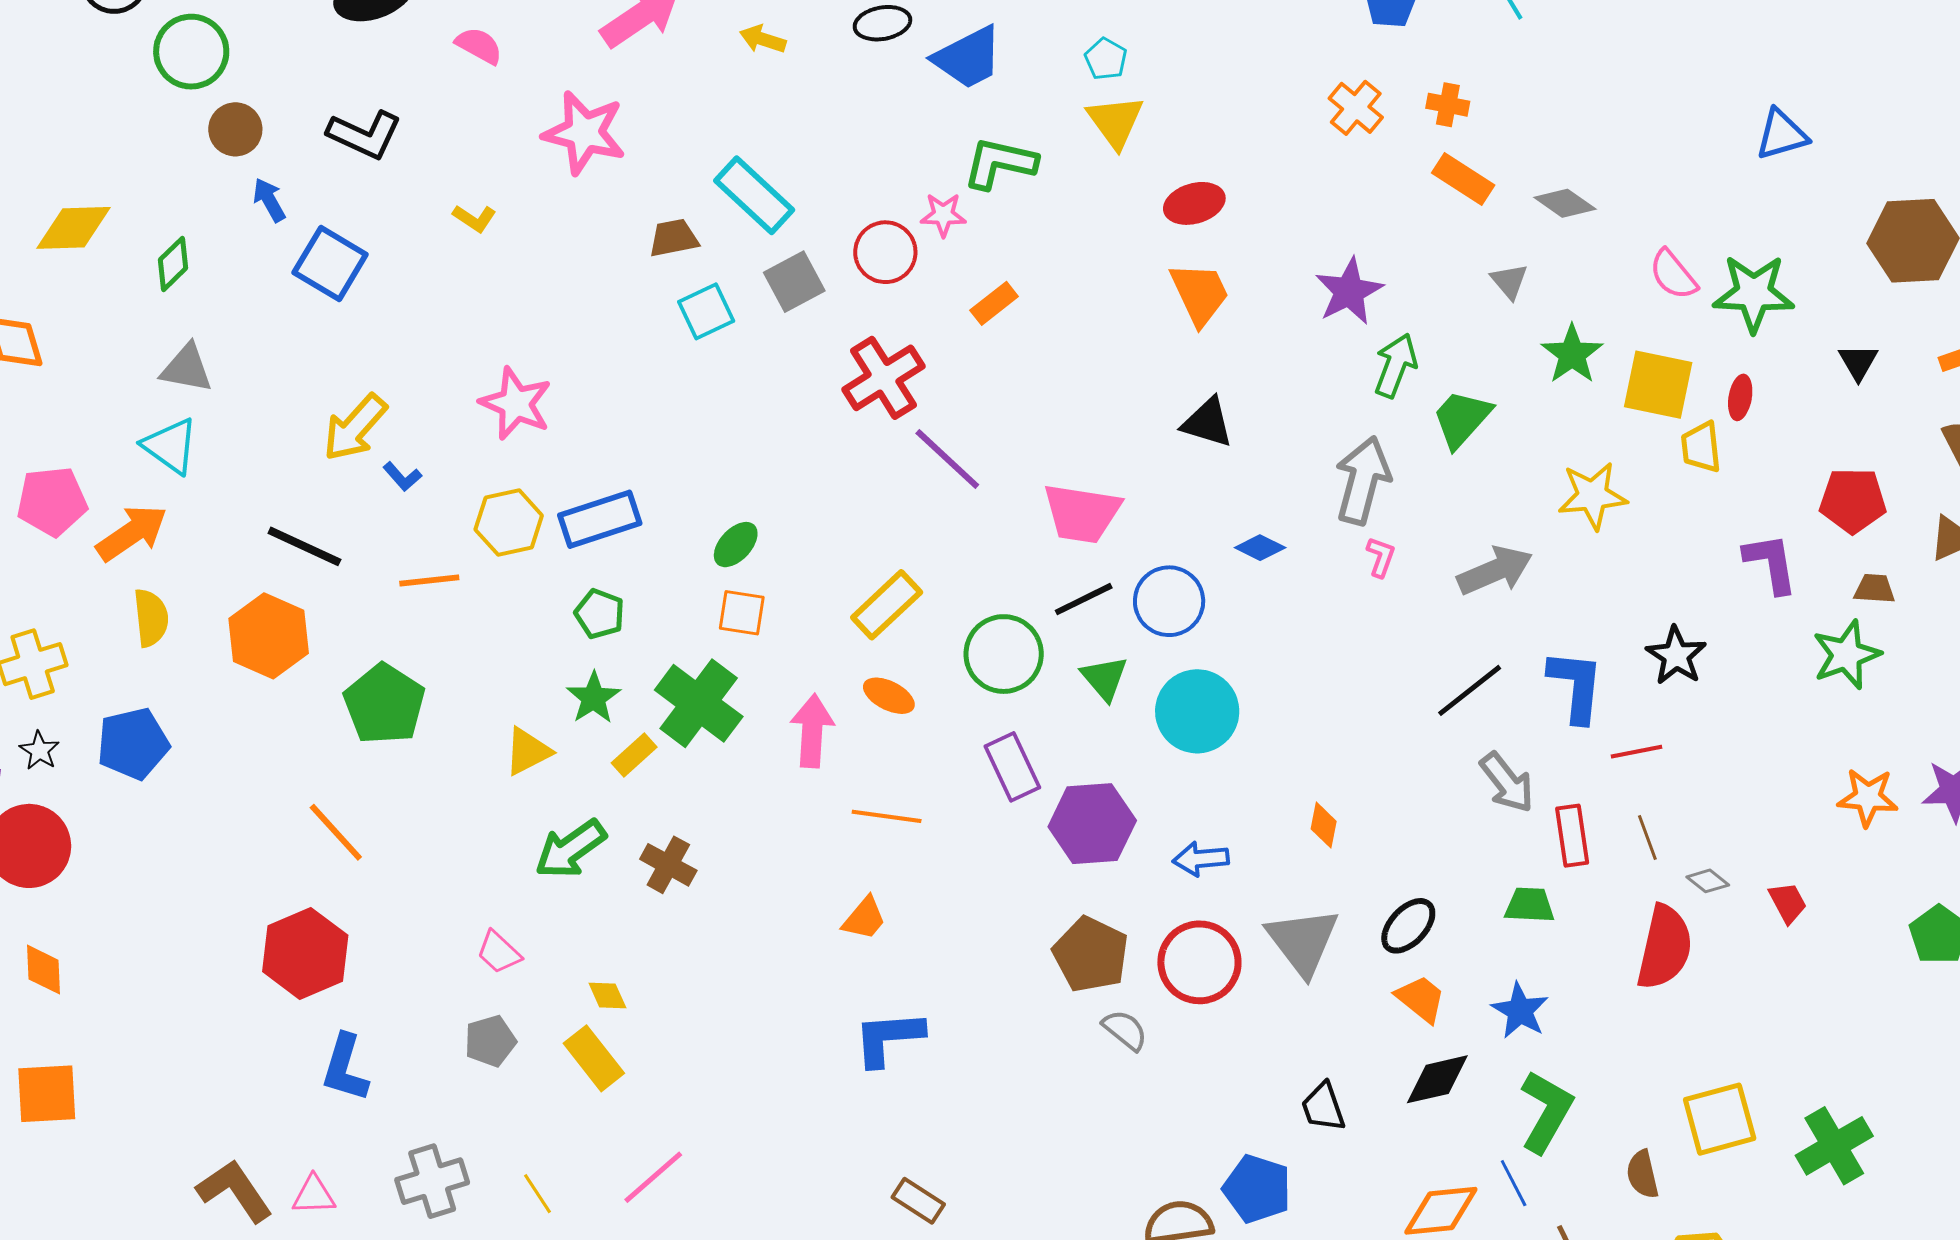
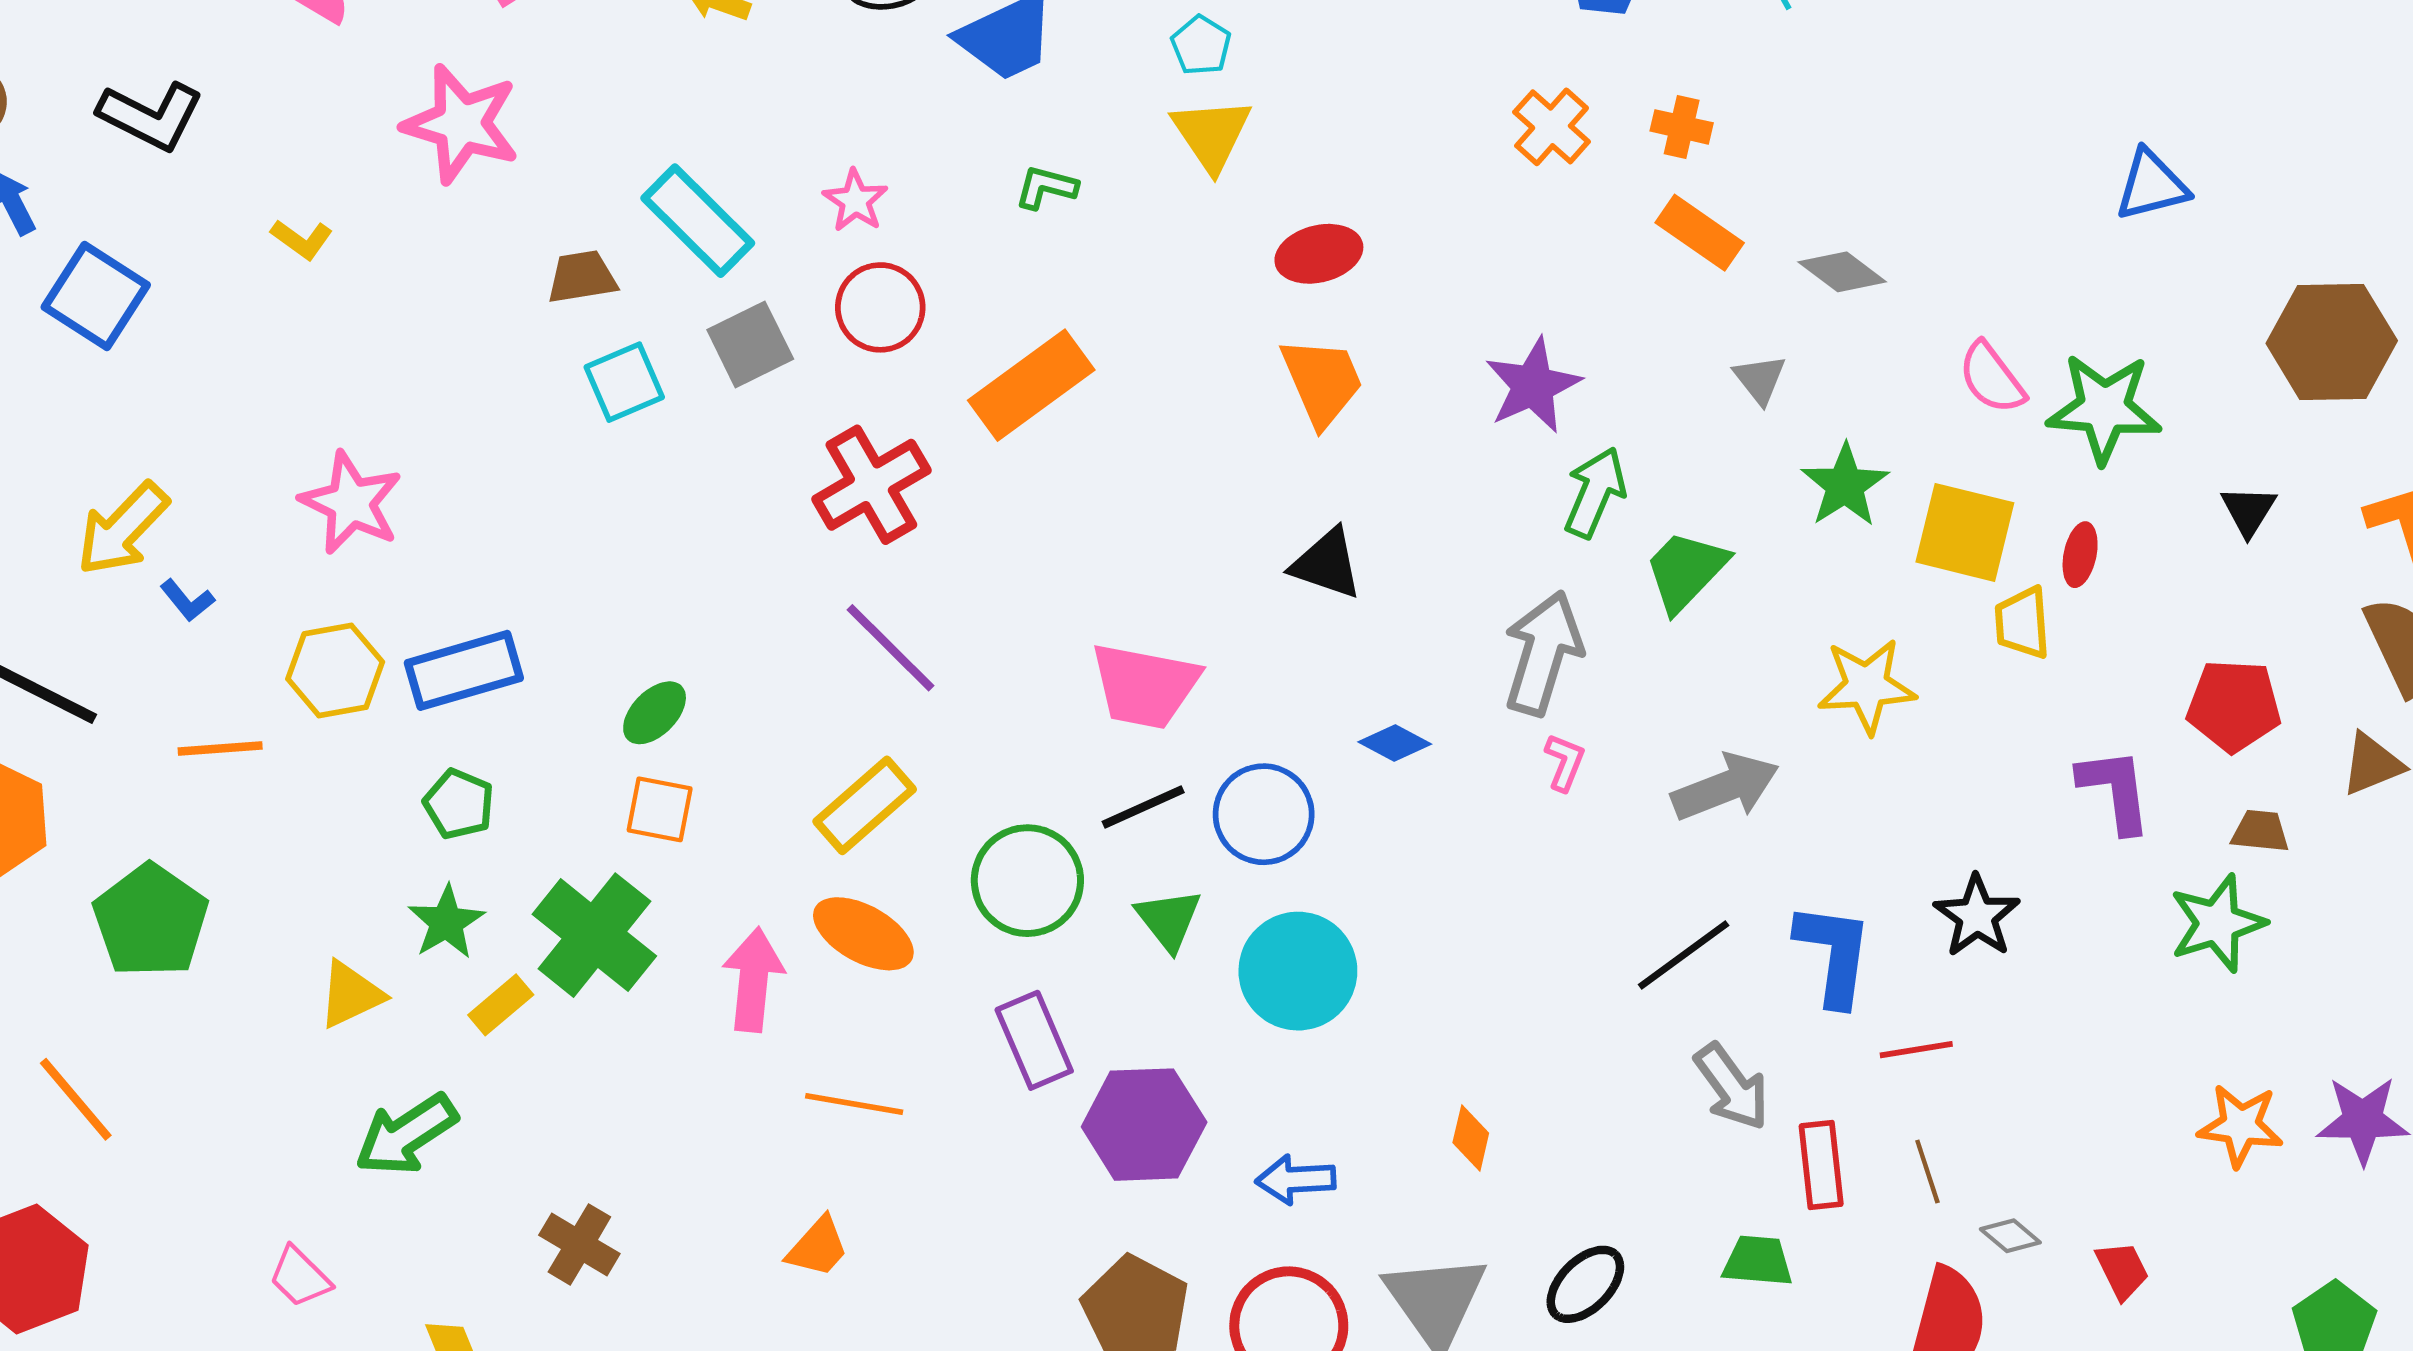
green L-shape: (1000, 163) -> (1046, 187), size x0.6
pink star: (943, 215) -> (855, 201), moved, turned 30
orange rectangle: (994, 303) -> (1031, 385), size x1.8
purple line: (947, 459) -> (890, 648), moved
orange ellipse: (889, 696) -> (863, 934), size x1.4
brown cross: (668, 865) -> (579, 1244), moved

